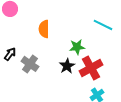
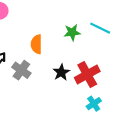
orange semicircle: (44, 29) -> (36, 44), moved
green star: (77, 47) -> (72, 32), moved

